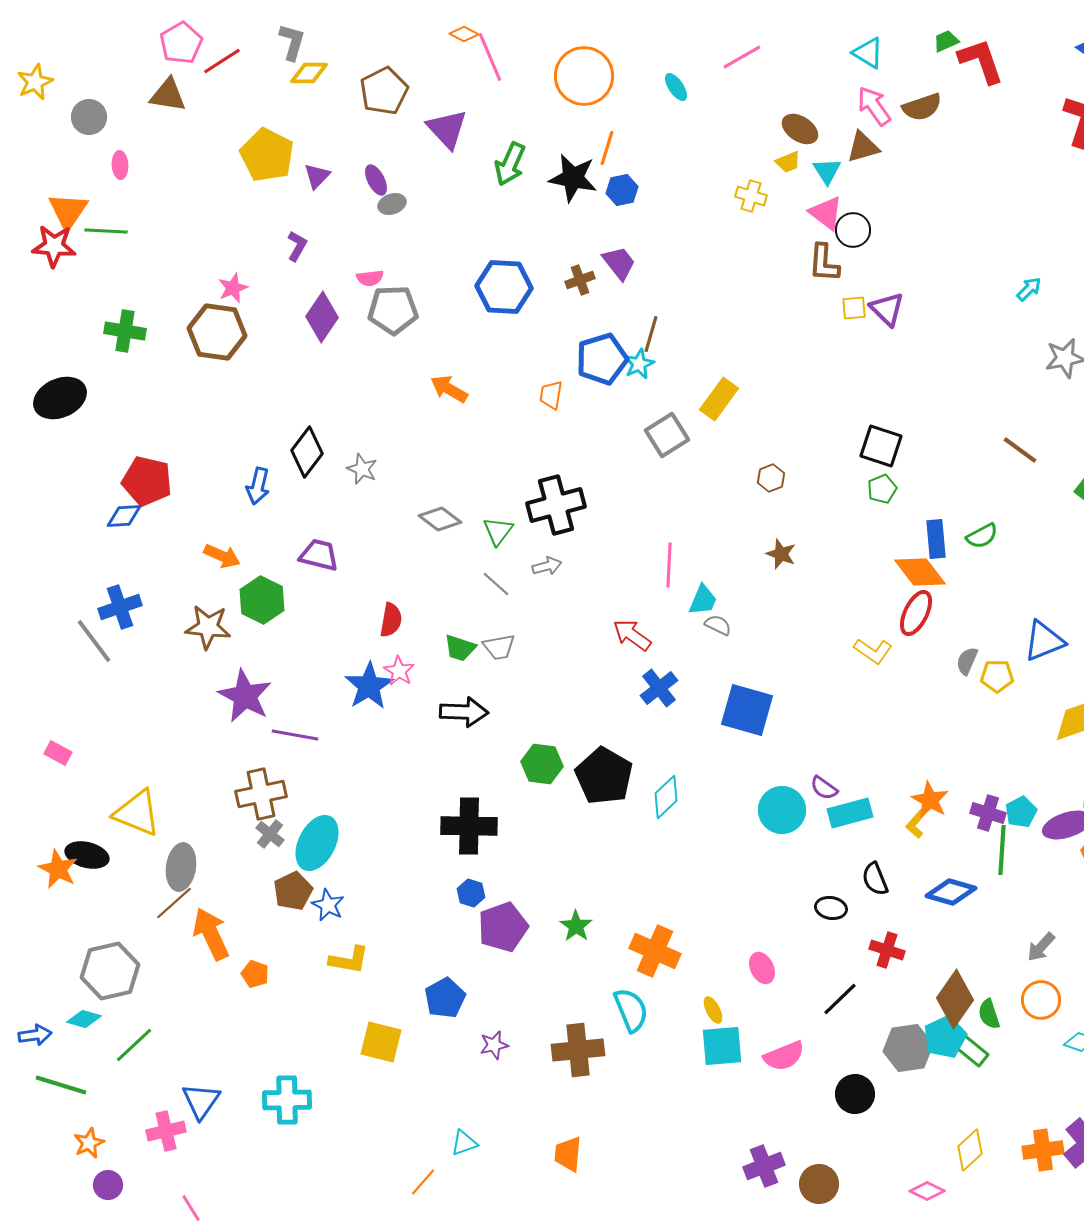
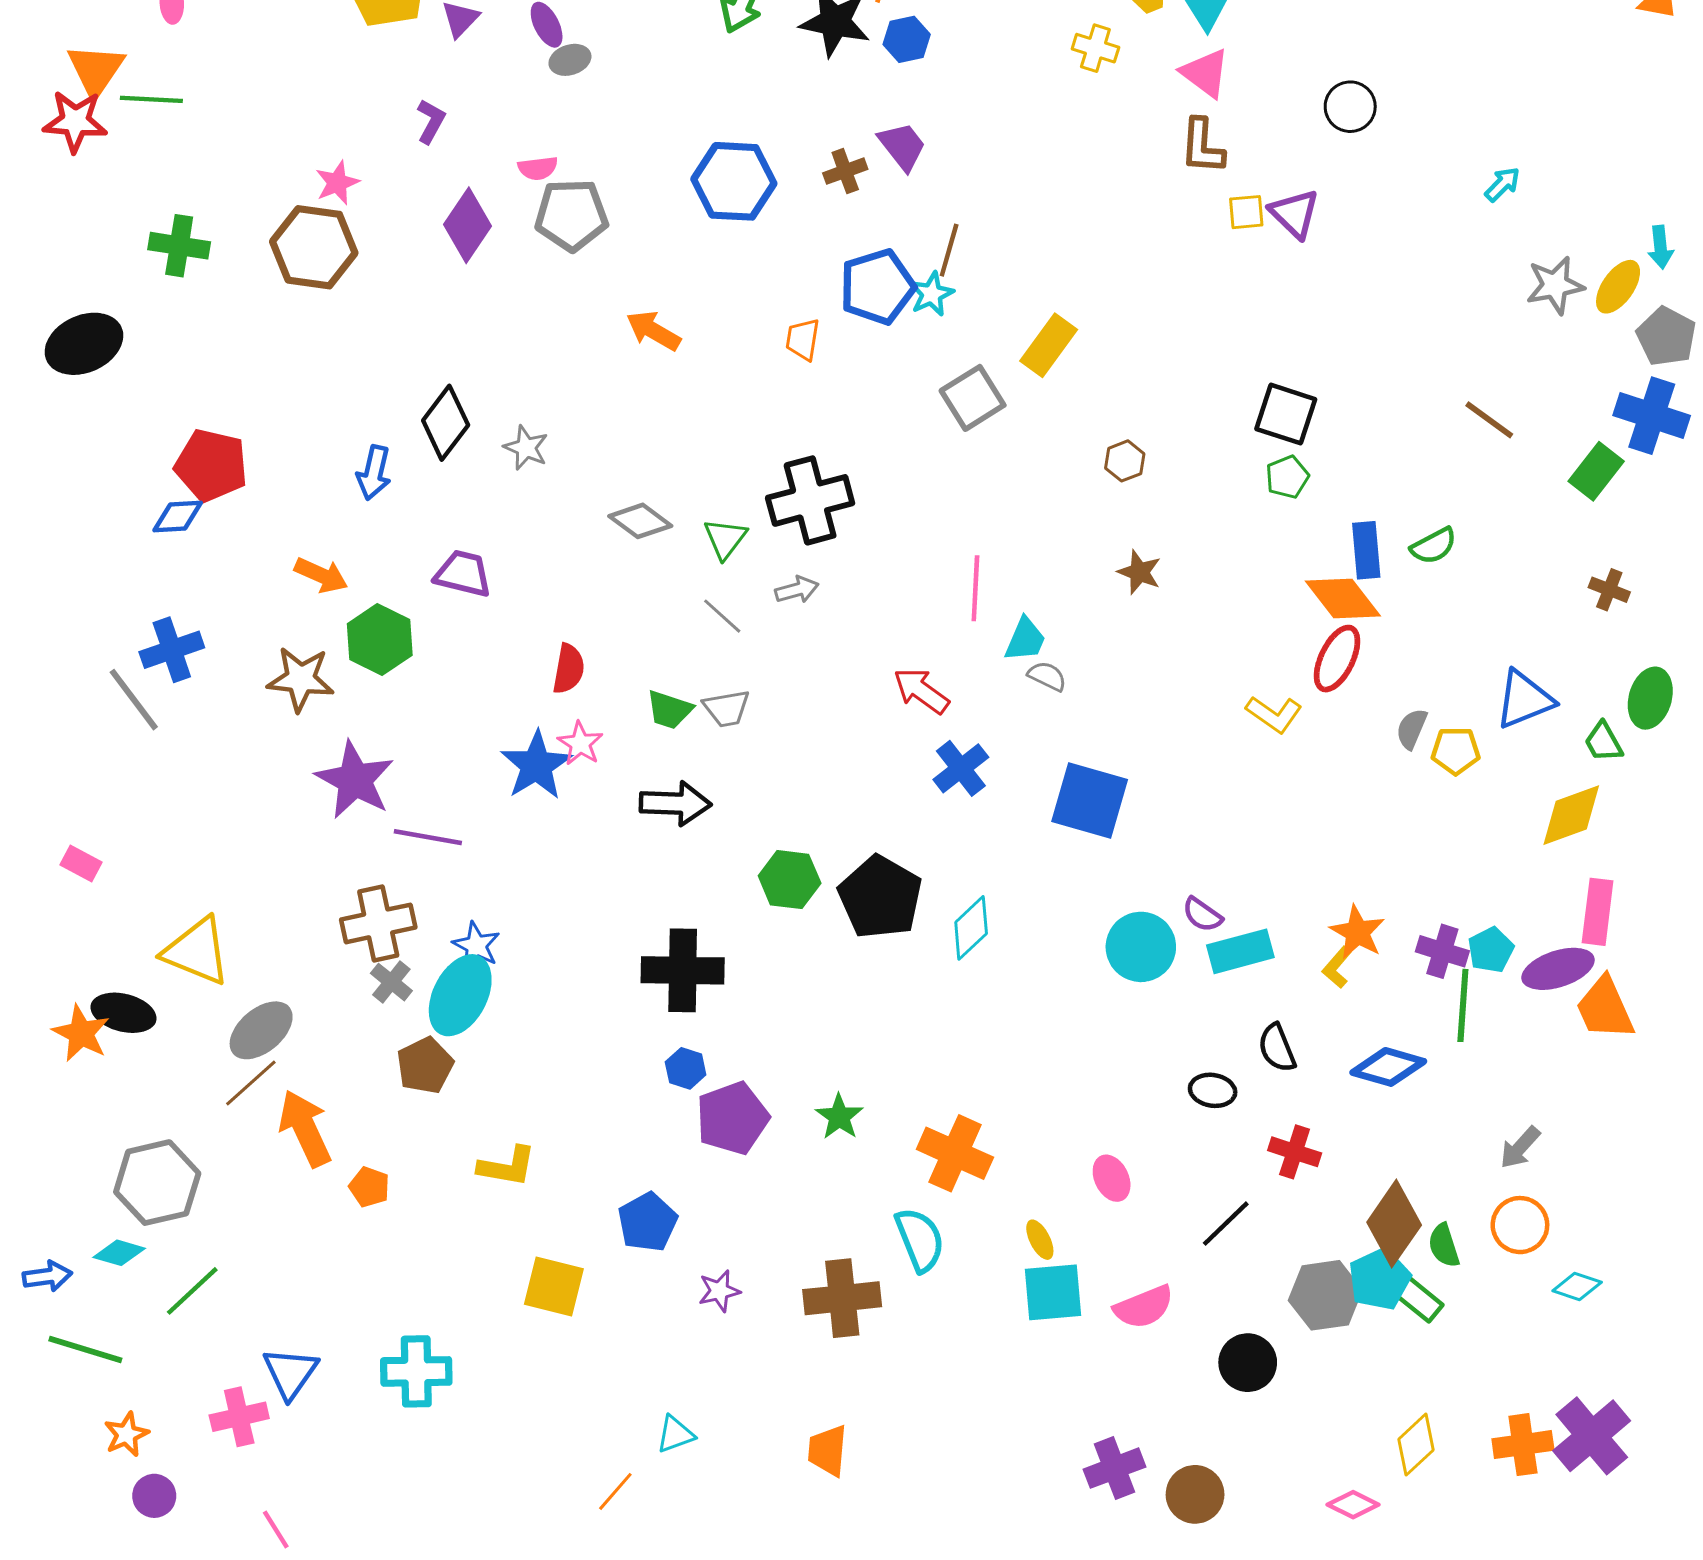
black circle: (853, 230) -> (1350, 107), moved
gray ellipse: (181, 867) -> (261, 1030), turned 42
blue star: (328, 905) -> (476, 945), moved

